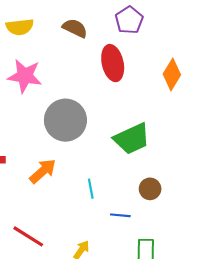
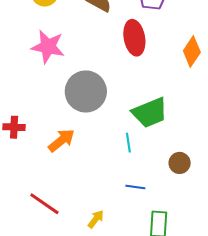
cyan line: (91, 189) -> (128, 143), moved
brown circle: (150, 189) -> (180, 163), moved

